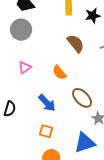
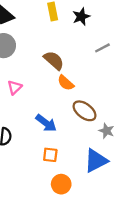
brown semicircle: (76, 43) -> (54, 60), moved
orange semicircle: (59, 72) -> (66, 83), moved

